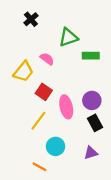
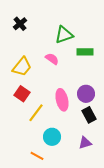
black cross: (31, 19) -> (20, 24), moved
pink semicircle: (47, 59) -> (52, 59), moved
red square: (44, 92) -> (22, 94), moved

